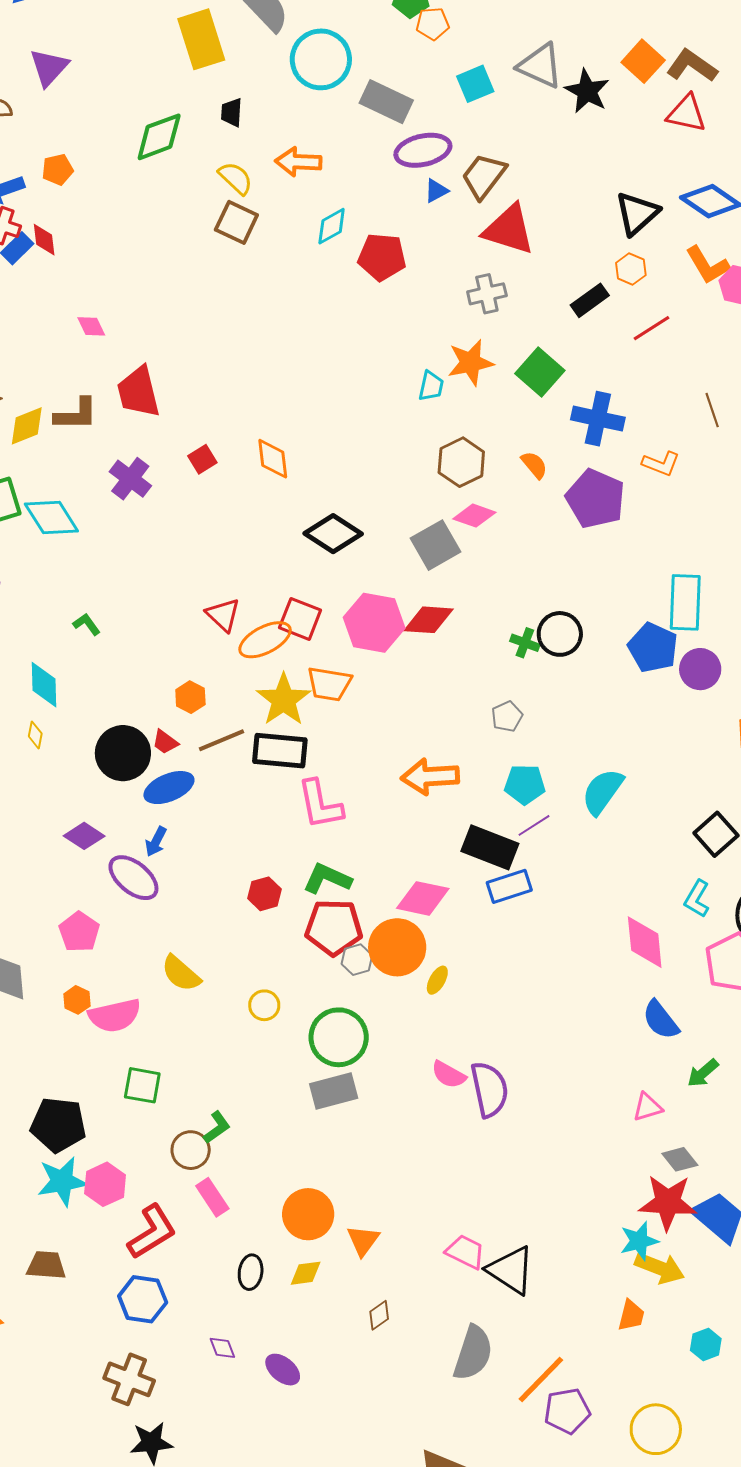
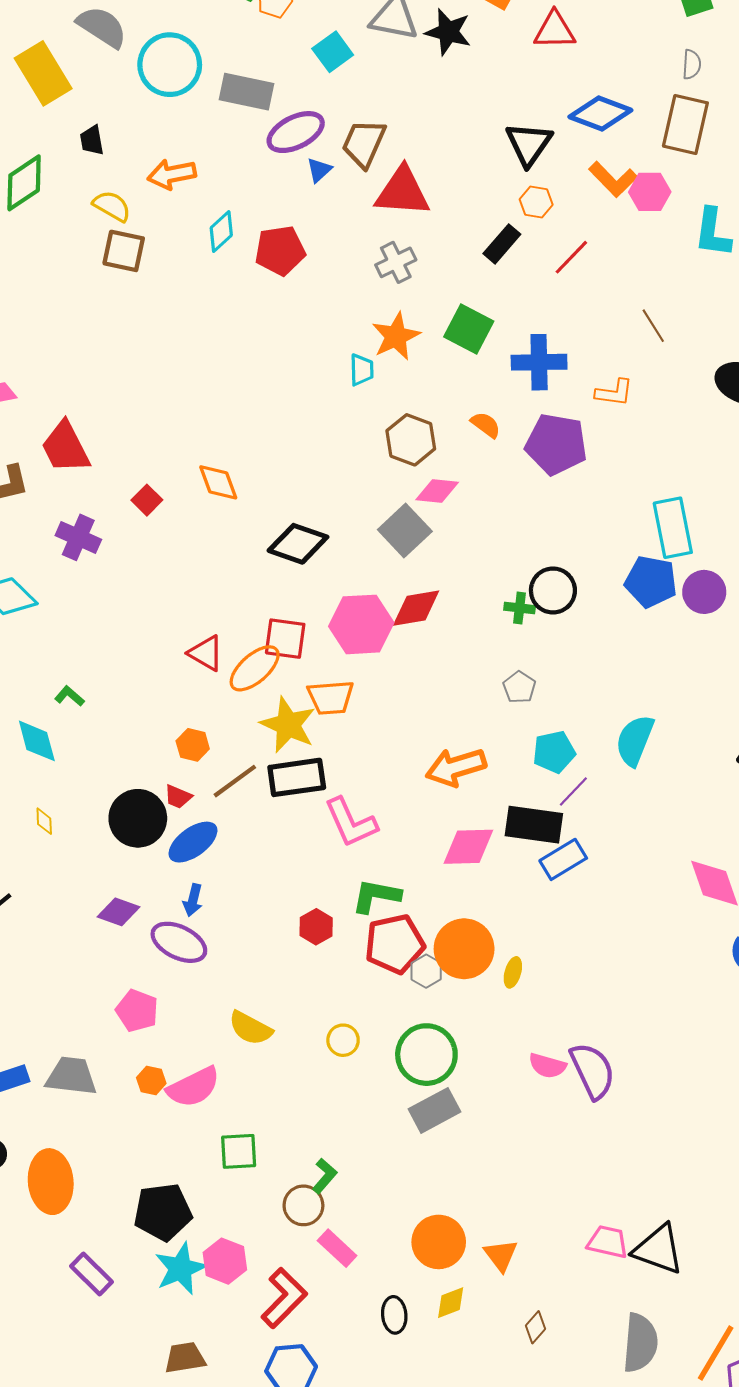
cyan diamond: (44, 685) -> (37, 741), moved
pink diamond: (423, 898) -> (468, 847), moved

